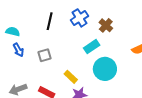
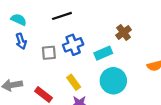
blue cross: (80, 18) -> (73, 45), moved
black line: (50, 21) -> (62, 16), turned 48

